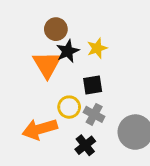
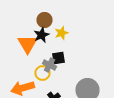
brown circle: (56, 29) -> (44, 20), moved
gray cross: (94, 114) -> (50, 65), moved

